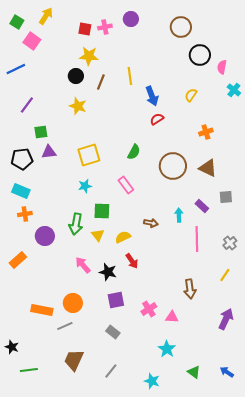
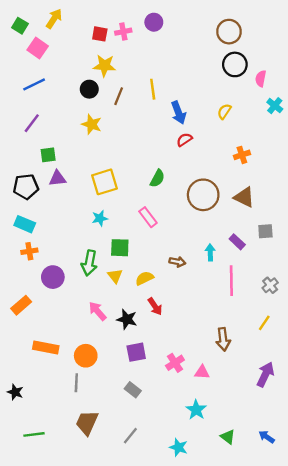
brown circle: (181, 27) -> (229, 32), moved
blue line: (16, 69) -> (34, 84), moved
orange rectangle: (42, 310) -> (46, 348), moved
gray line: (65, 326) -> (76, 383), turned -63
black star: (12, 347) -> (15, 392), moved

